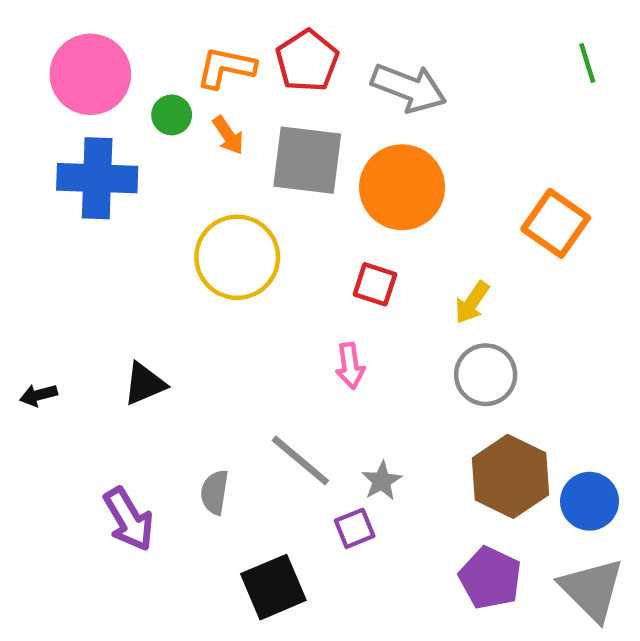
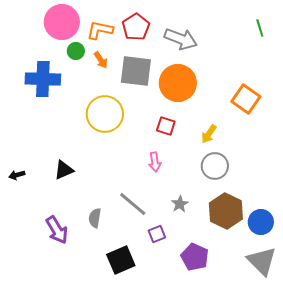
pink circle: (90, 74) -> (62, 22), moved
gray star: (382, 481) -> (180, 204), moved
purple pentagon: (490, 578) -> (195, 257), moved

